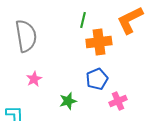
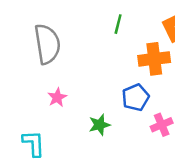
orange cross: (99, 42) -> (154, 59), moved

